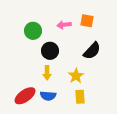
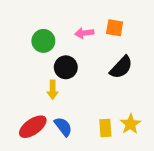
yellow arrow: (47, 73) -> (53, 90), moved
yellow star: (76, 76) -> (130, 124), moved
blue semicircle: (48, 96) -> (63, 127), turned -133

